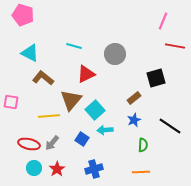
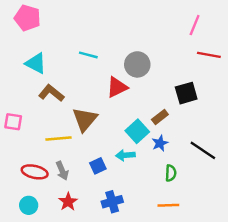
red triangle: (86, 74) -> (117, 87), moved
cyan square: (95, 110) -> (137, 131), moved
blue square: (82, 139) -> (98, 166), turned 32
gray arrow: (52, 143) -> (62, 171), turned -63
cyan circle: (34, 168) -> (29, 205), moved

